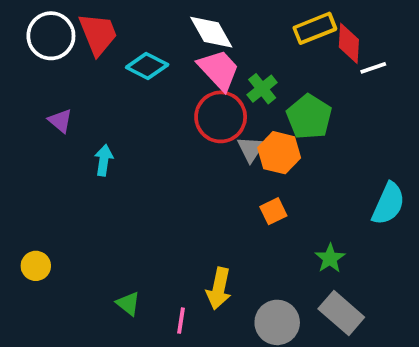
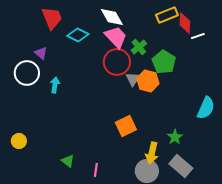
white circle: (51, 36) -> (27, 73), moved
purple triangle: (60, 121) -> (41, 53), moved
orange square: (273, 211) -> (126, 126), moved, size x1.5
yellow arrow: (219, 289) -> (152, 153), moved

